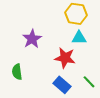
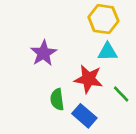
green semicircle: (17, 72) -> (57, 99), moved
green line: (89, 82) -> (121, 94), moved

